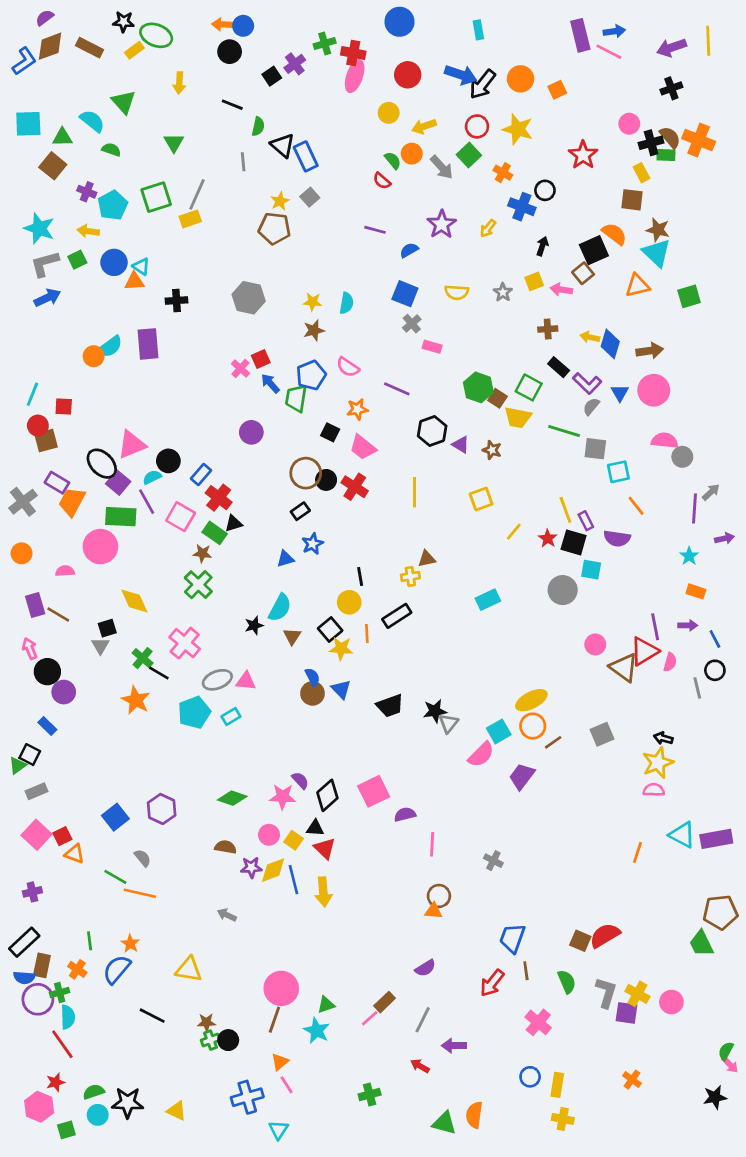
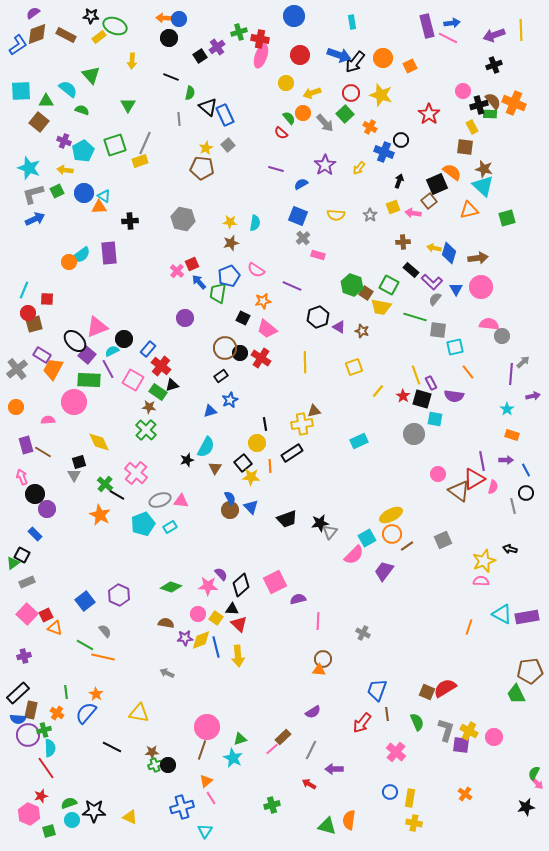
yellow cross: (410, 576) -> (302, 424), size x1.5
black arrow: (663, 738) -> (510, 549), moved

